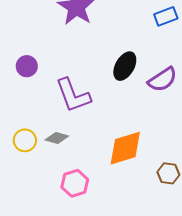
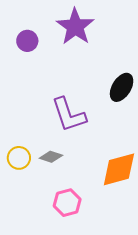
purple circle: (27, 66) -> (27, 41), moved

